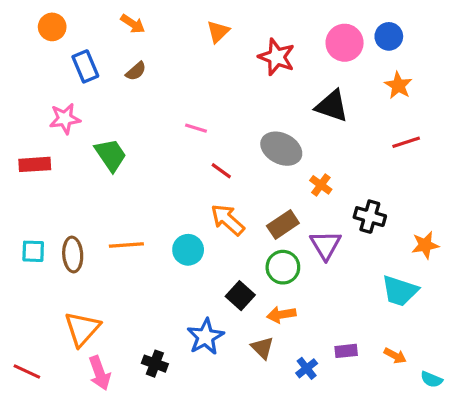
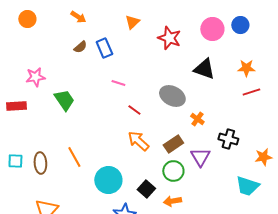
blue rectangle: (85, 66) -> (104, 48), moved
orange star: (398, 85) -> (246, 68), moved, turned -30
orange line: (126, 245) -> (74, 157), turned 65
cyan circle: (188, 250) -> (108, 180), moved, size x1.4

